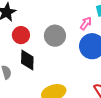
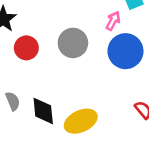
black diamond: (27, 60) -> (43, 111), moved

